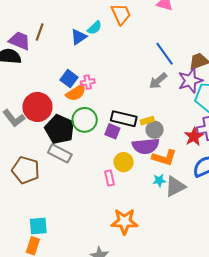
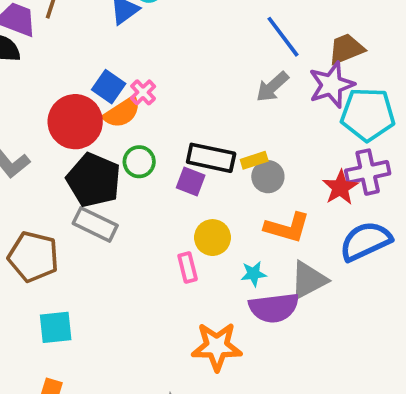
pink cross: (88, 82) -> (143, 92), turned -32
red circle: (37, 107) -> (75, 122), moved
green circle: (85, 120) -> (139, 162), size x0.7
purple semicircle: (146, 146) -> (274, 308), moved
cyan star: (159, 181) -> (254, 274), moved
cyan square: (38, 226) -> (56, 327), moved

